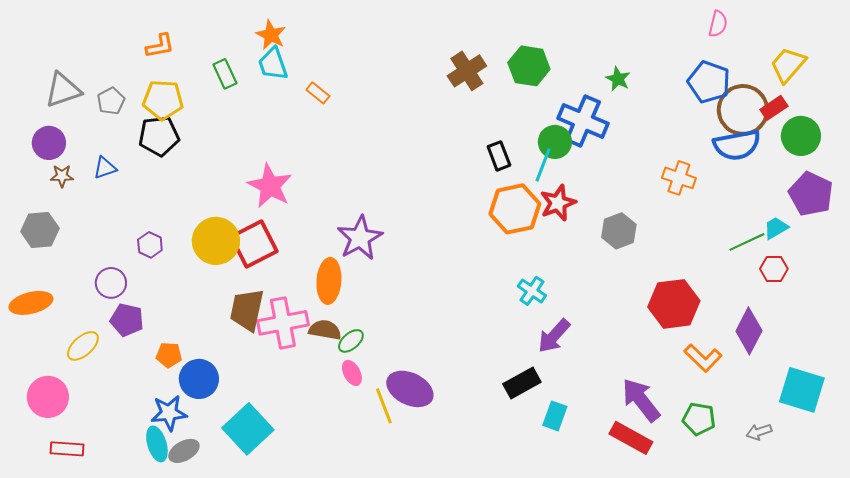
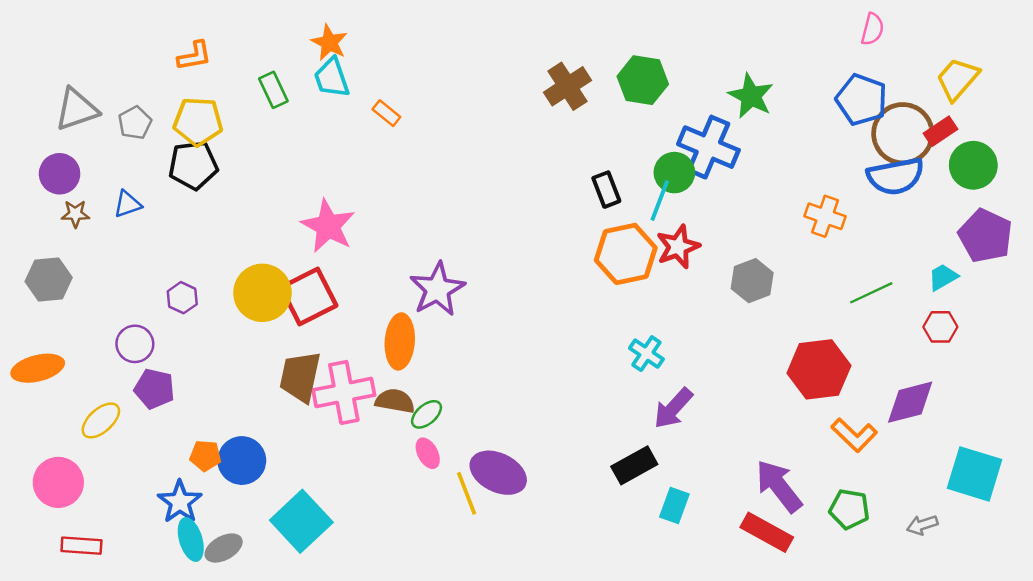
green star: (618, 79) -> (751, 96), size x1.5
green line: (747, 242) -> (871, 293), moved
purple diamond: (749, 331) -> (910, 402), turned 48
orange pentagon: (169, 355) -> (205, 456), moved
blue star: (169, 413) -> (180, 502), moved, turned -30

